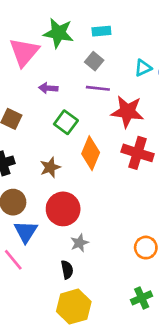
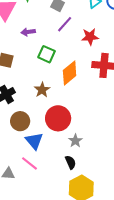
purple line: (98, 88) -> (65, 24), turned -42
red star: (127, 112) -> (90, 37), size x0.7
orange diamond: (91, 153) -> (70, 73), turned 40

